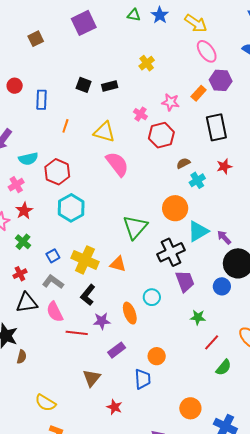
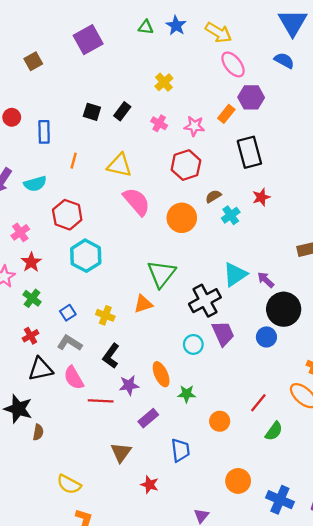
black rectangle: (110, 86) -> (122, 111), turned -35
pink cross: (140, 114) -> (159, 123), moved
cyan semicircle: (28, 159) -> (35, 184), moved
orange circle: (175, 208) -> (182, 218), moved
yellow cross: (85, 260) -> (105, 315), size x0.6
orange triangle: (118, 264) -> (143, 304), moved, turned -30
cyan circle: (152, 297) -> (193, 344), moved
green star: (198, 317) -> (187, 394), moved
orange circle: (157, 356) -> (220, 421), moved

